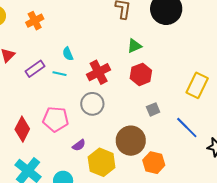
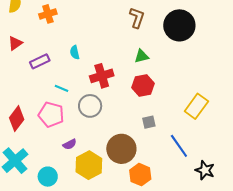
cyan line: (60, 74) -> (61, 88), moved

